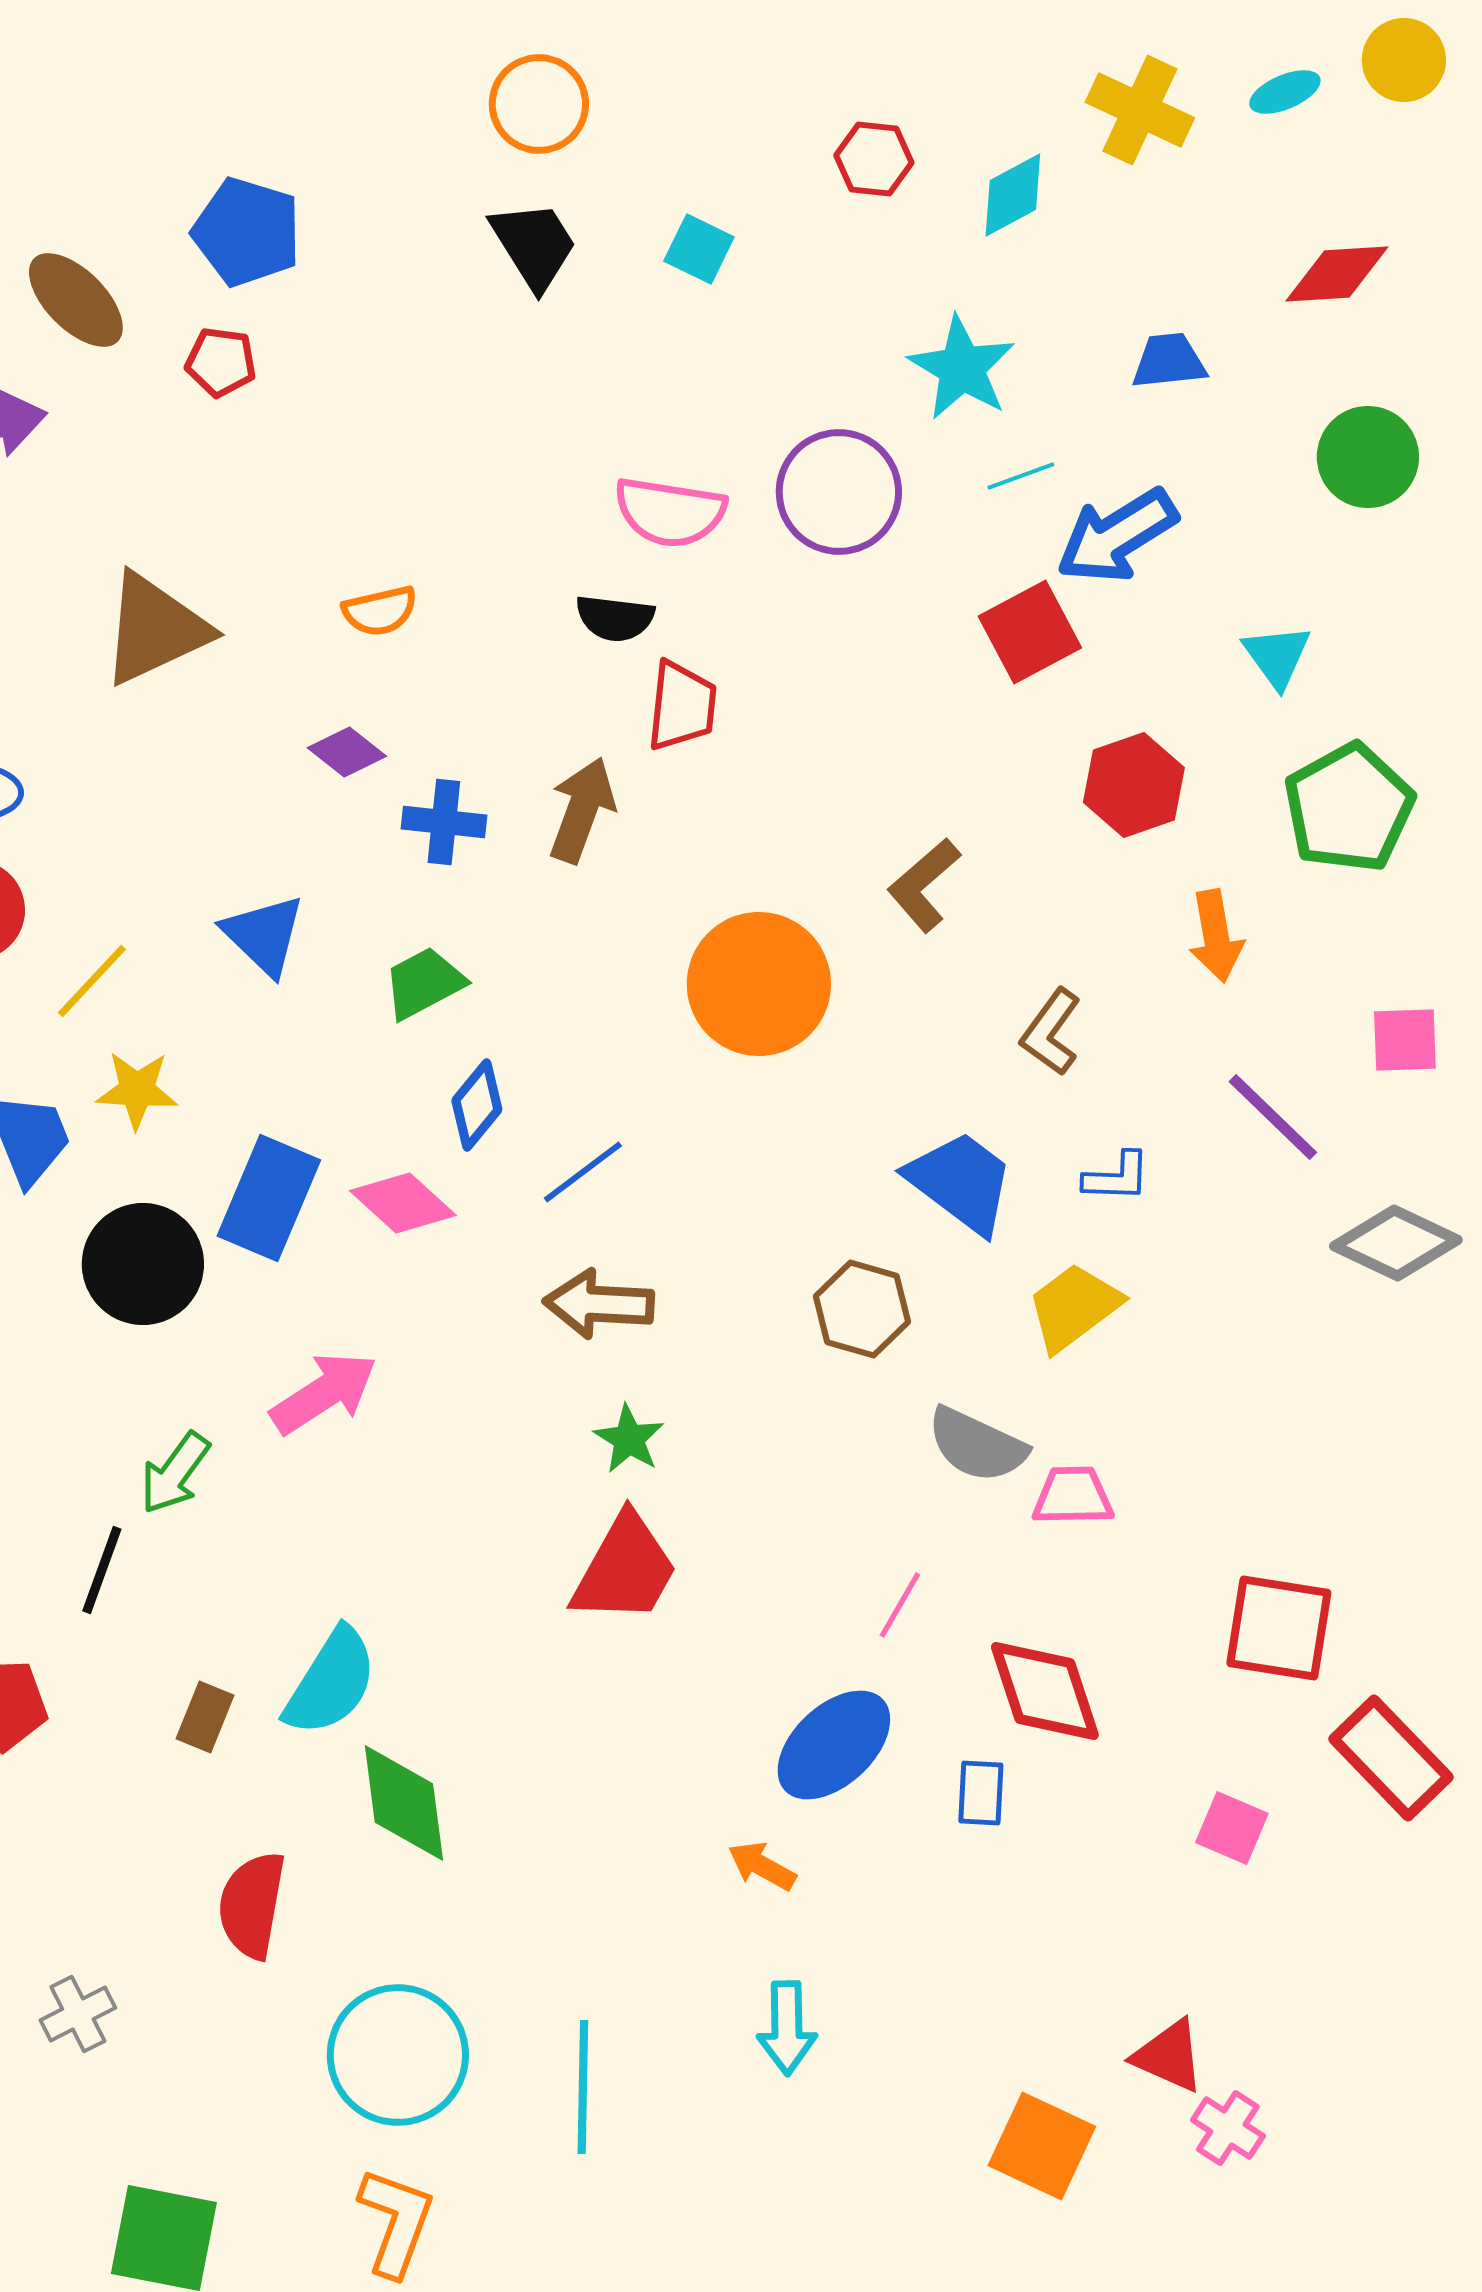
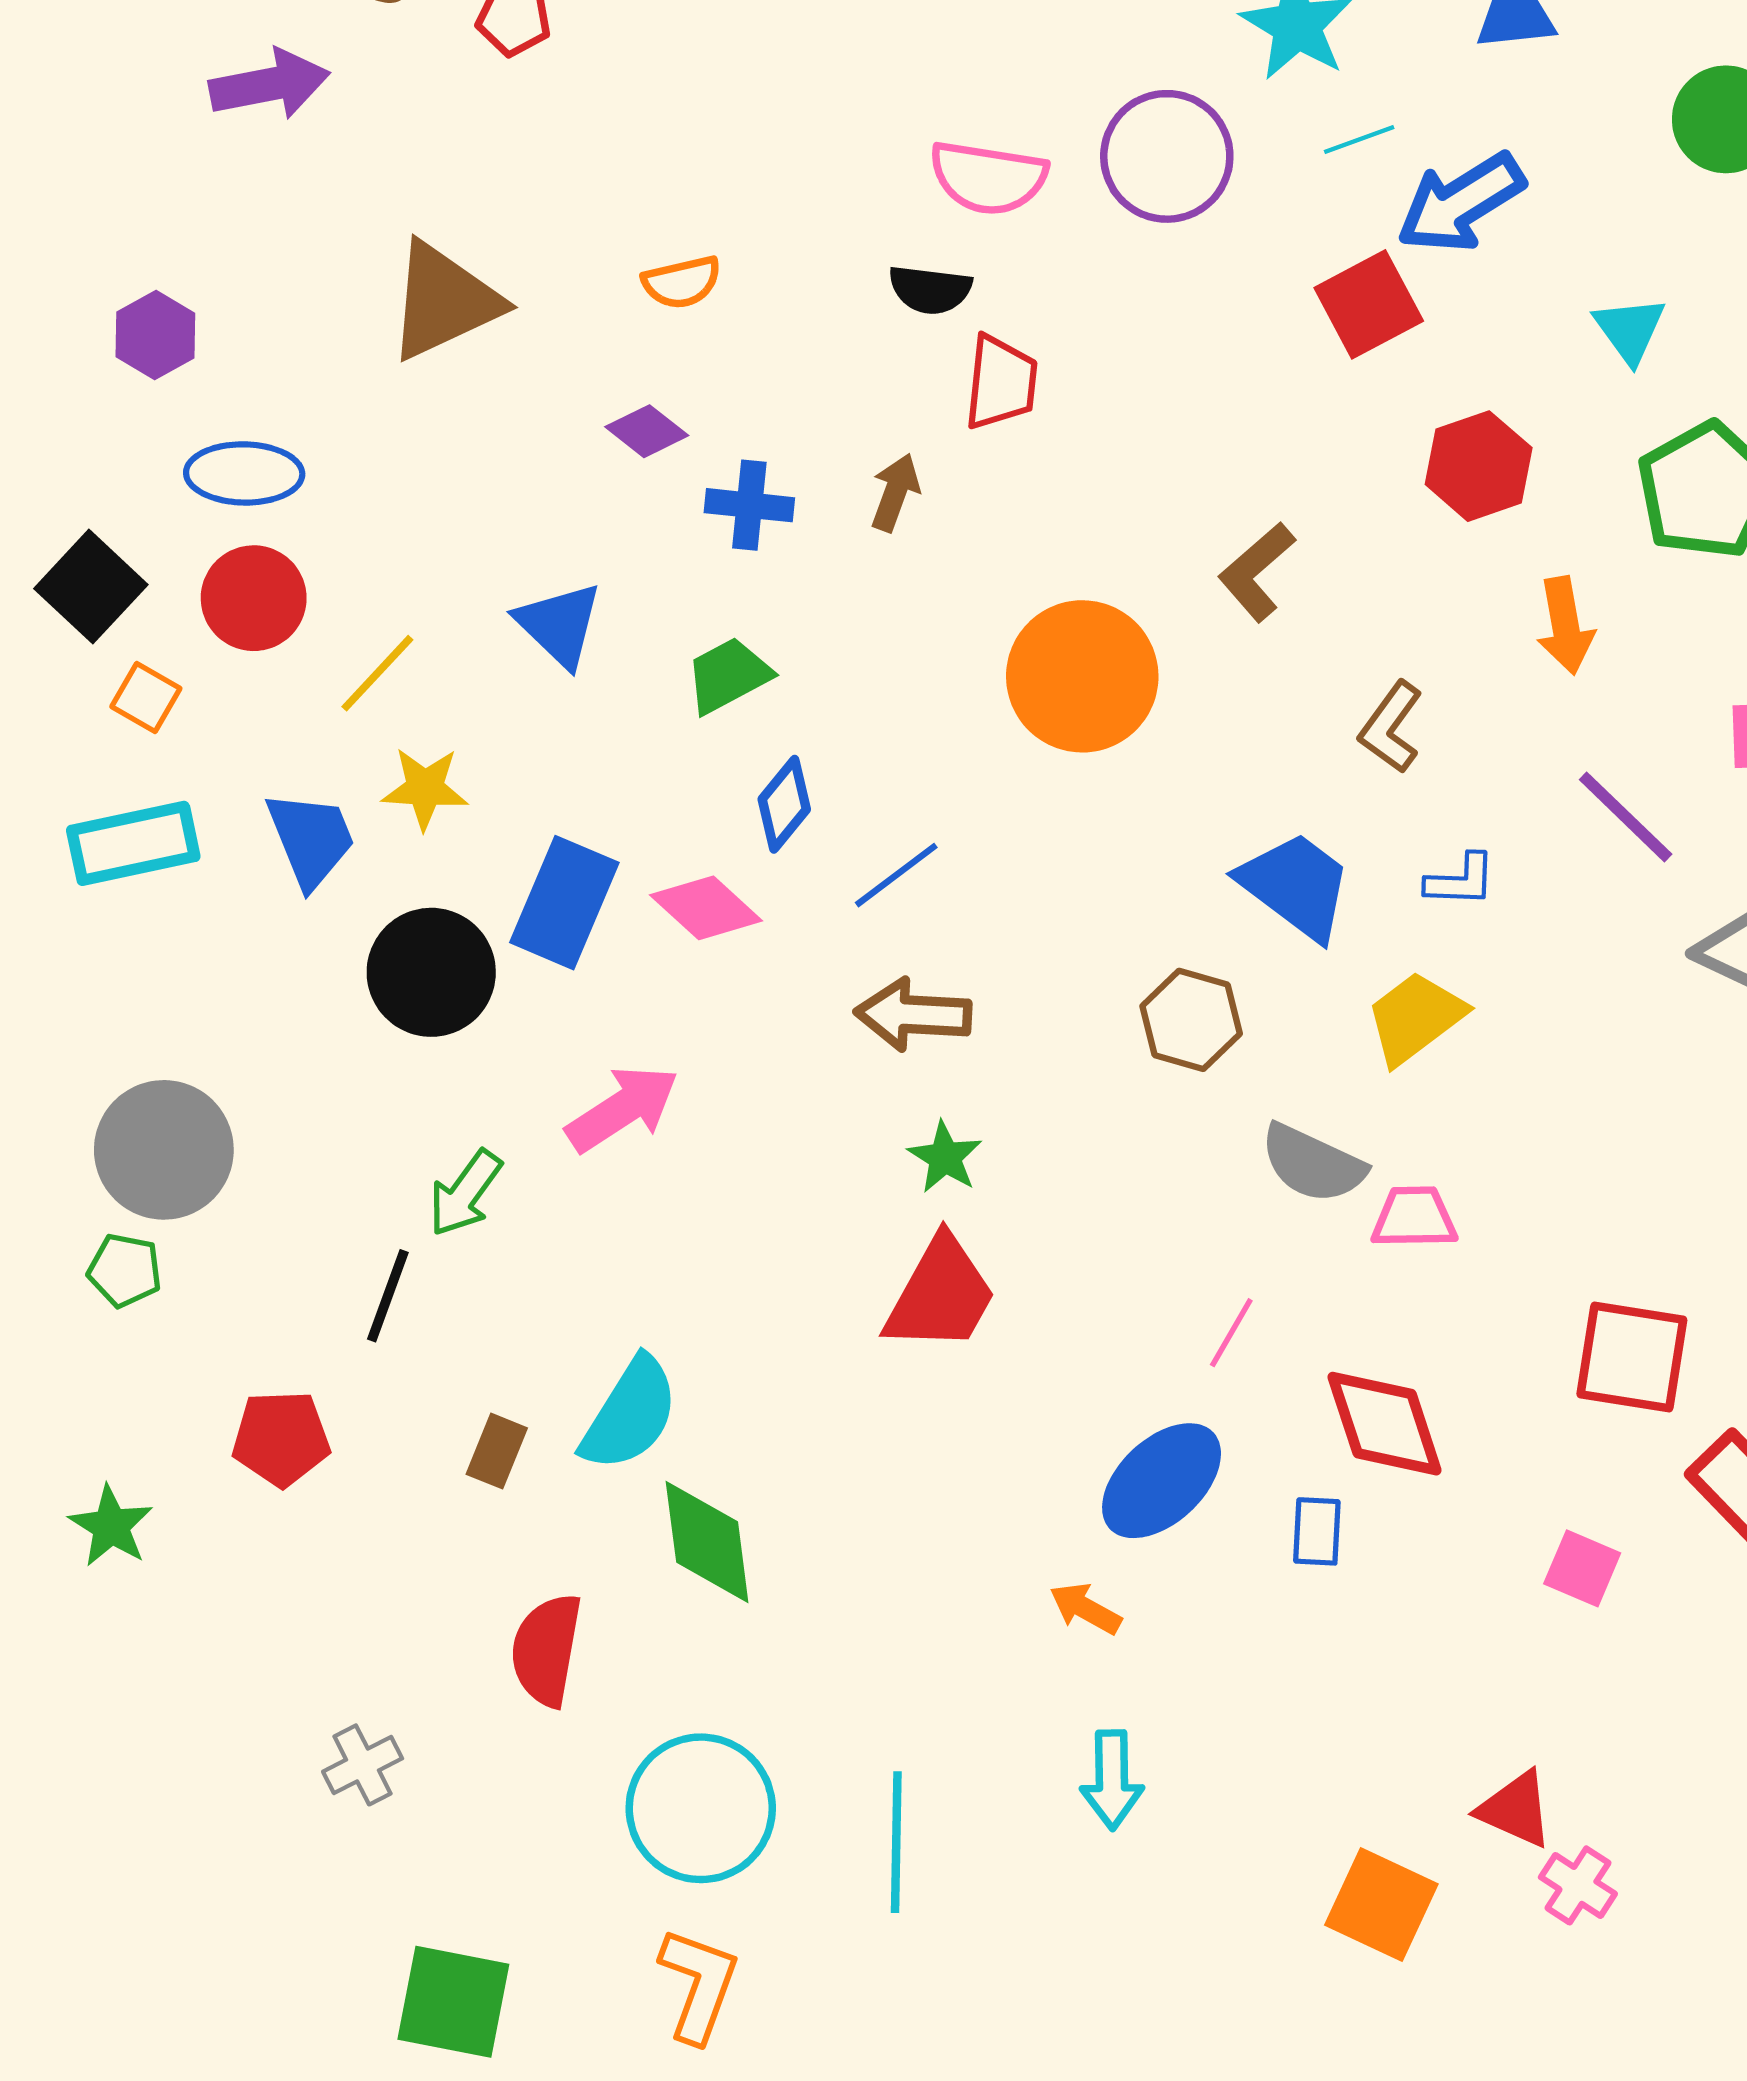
brown arrow: (582, 810) -> (895, 492), size x0.7

